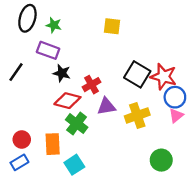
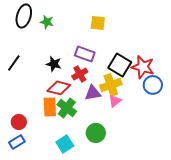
purple rectangle: (48, 50) -> (85, 54), moved
yellow cross: (137, 115) -> (111, 85), moved
pink triangle: (176, 115) -> (115, 101), moved
orange rectangle: (53, 144) -> (50, 107), moved
green circle: (161, 160) -> (96, 133), moved

